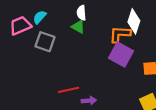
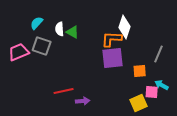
white semicircle: (81, 13) -> (60, 29), moved
pink trapezoid: (20, 26) -> (19, 52), moved
purple square: (121, 55) -> (113, 58), turned -35

